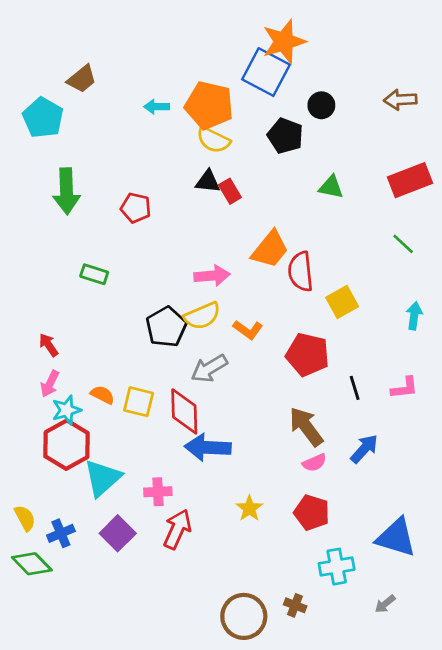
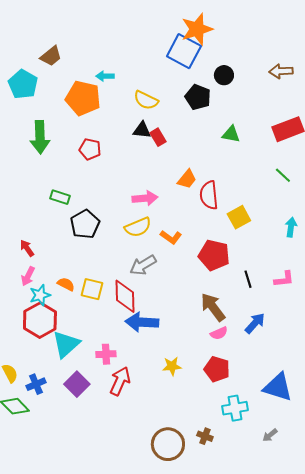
orange pentagon: (209, 105) -> (83, 98), moved
orange trapezoid: (270, 249) -> (187, 179), size x0.7
black pentagon: (166, 327) -> (85, 224), moved
yellow star: (249, 508) -> (172, 366), turned 30

